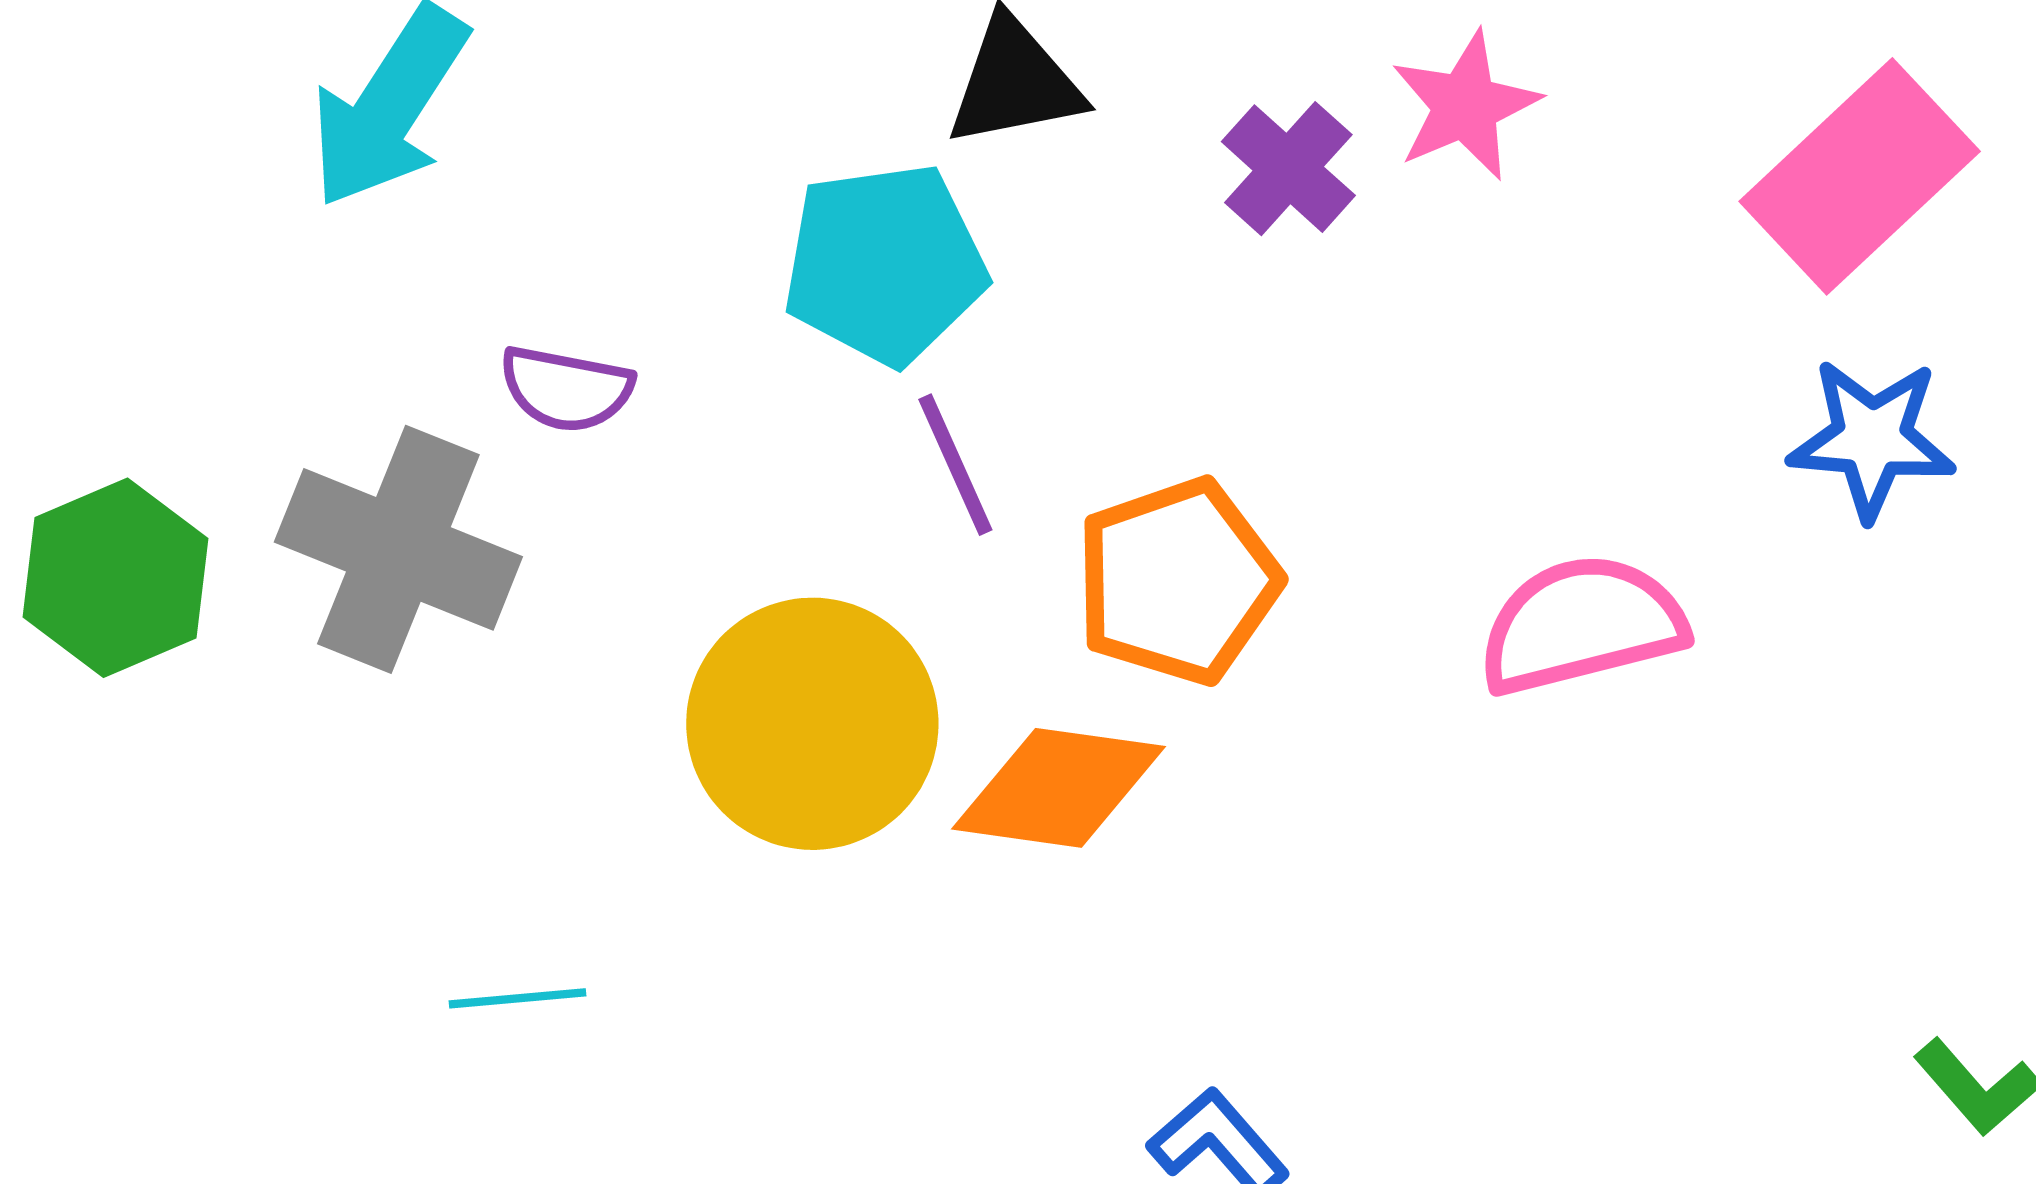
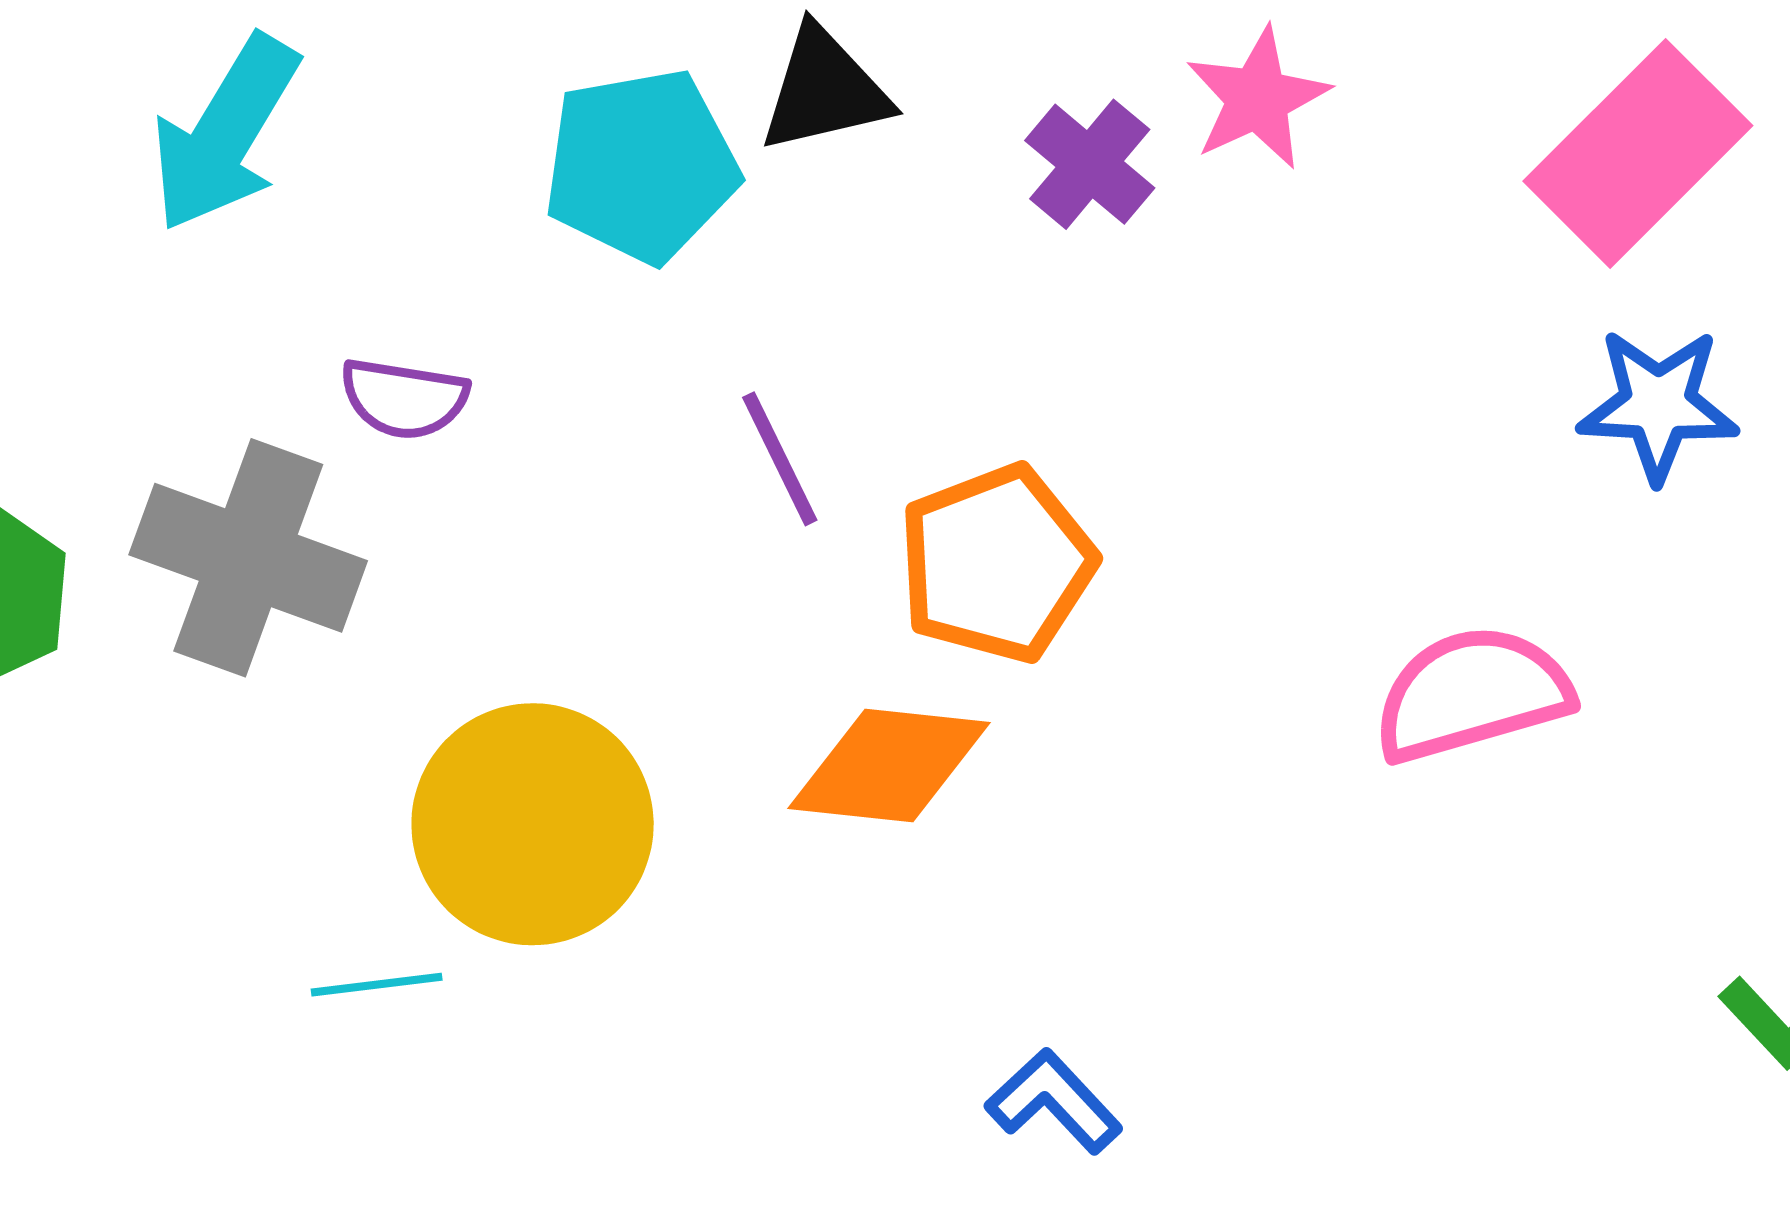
cyan pentagon: (885, 264) -> (641, 166), moved
pink semicircle: (1582, 625) -> (1472, 694), moved
yellow circle: (812, 724) -> (533, 824), moved

